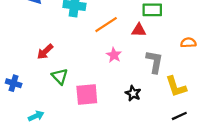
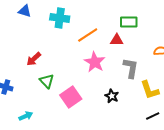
pink star: (114, 55) -> (95, 62), size x1.5
pink square: (87, 94) -> (71, 97), turned -30

